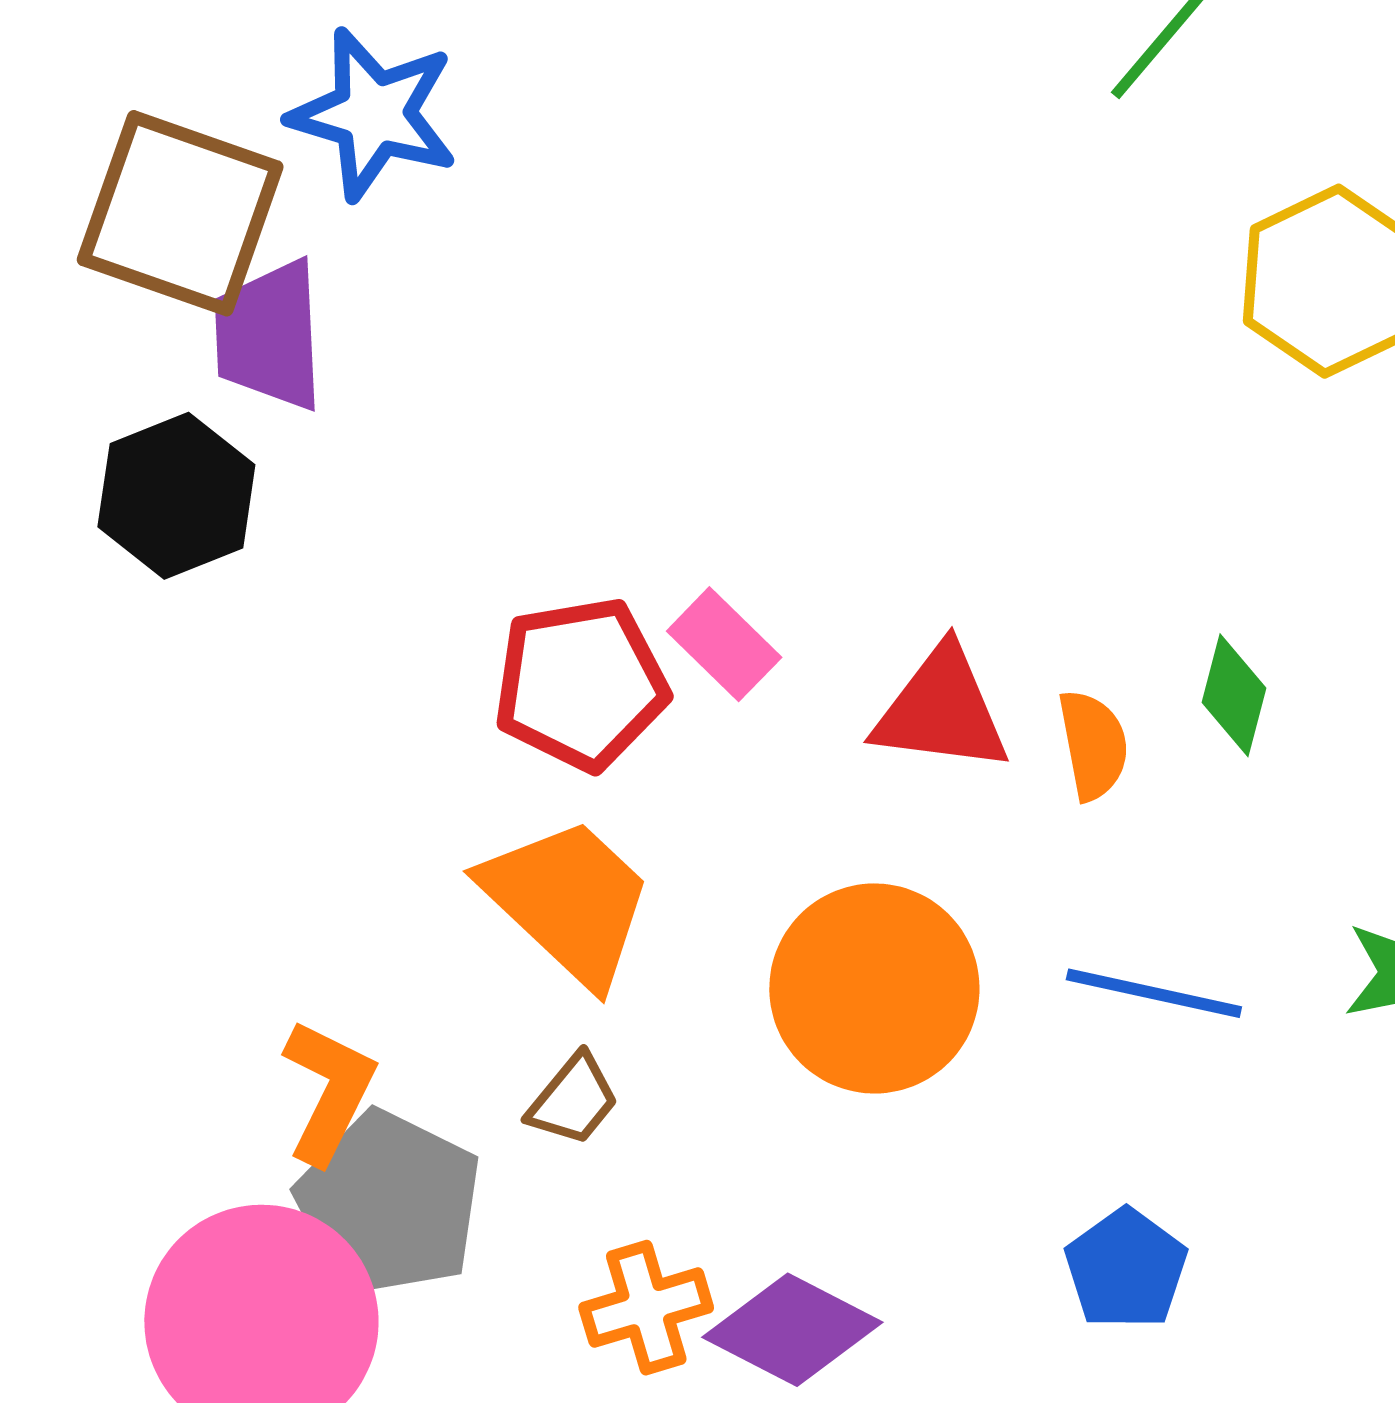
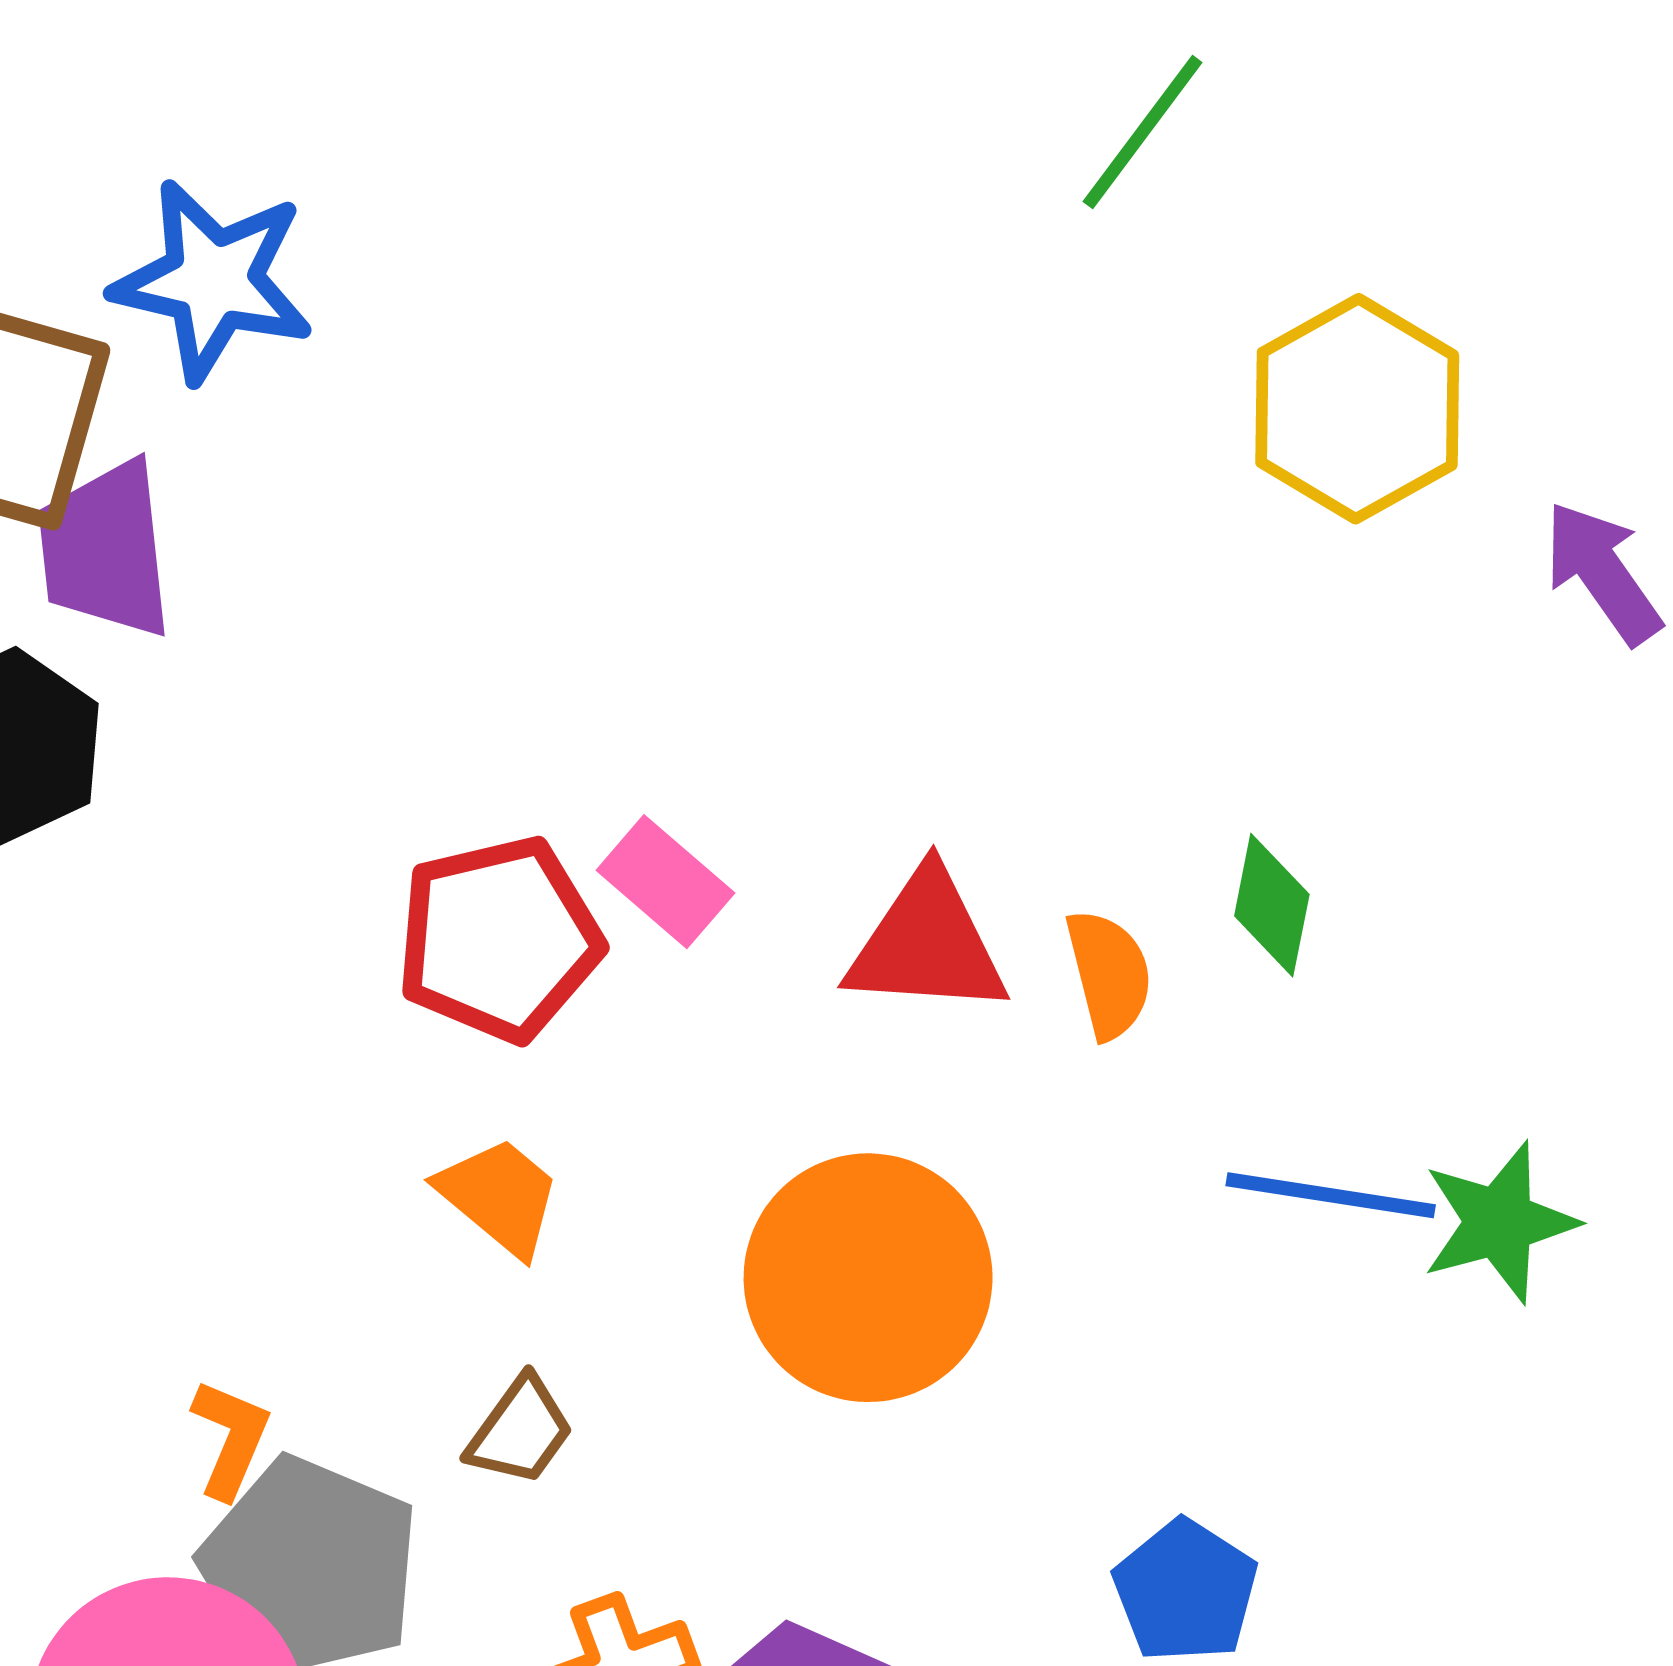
orange trapezoid: (568, 901) -> (500, 1196), size x0.6
blue line: (1154, 993) -> (1331, 1195), moved
orange L-shape: (329, 1091) -> (230, 1439), size x0.7

